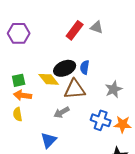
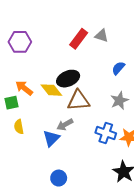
blue semicircle: (85, 67) -> (118, 68), moved, turned 32
green square: (19, 80) -> (12, 103), moved
orange arrow: (23, 95) -> (24, 88), moved, turned 30
blue triangle: (49, 140) -> (51, 138), moved

